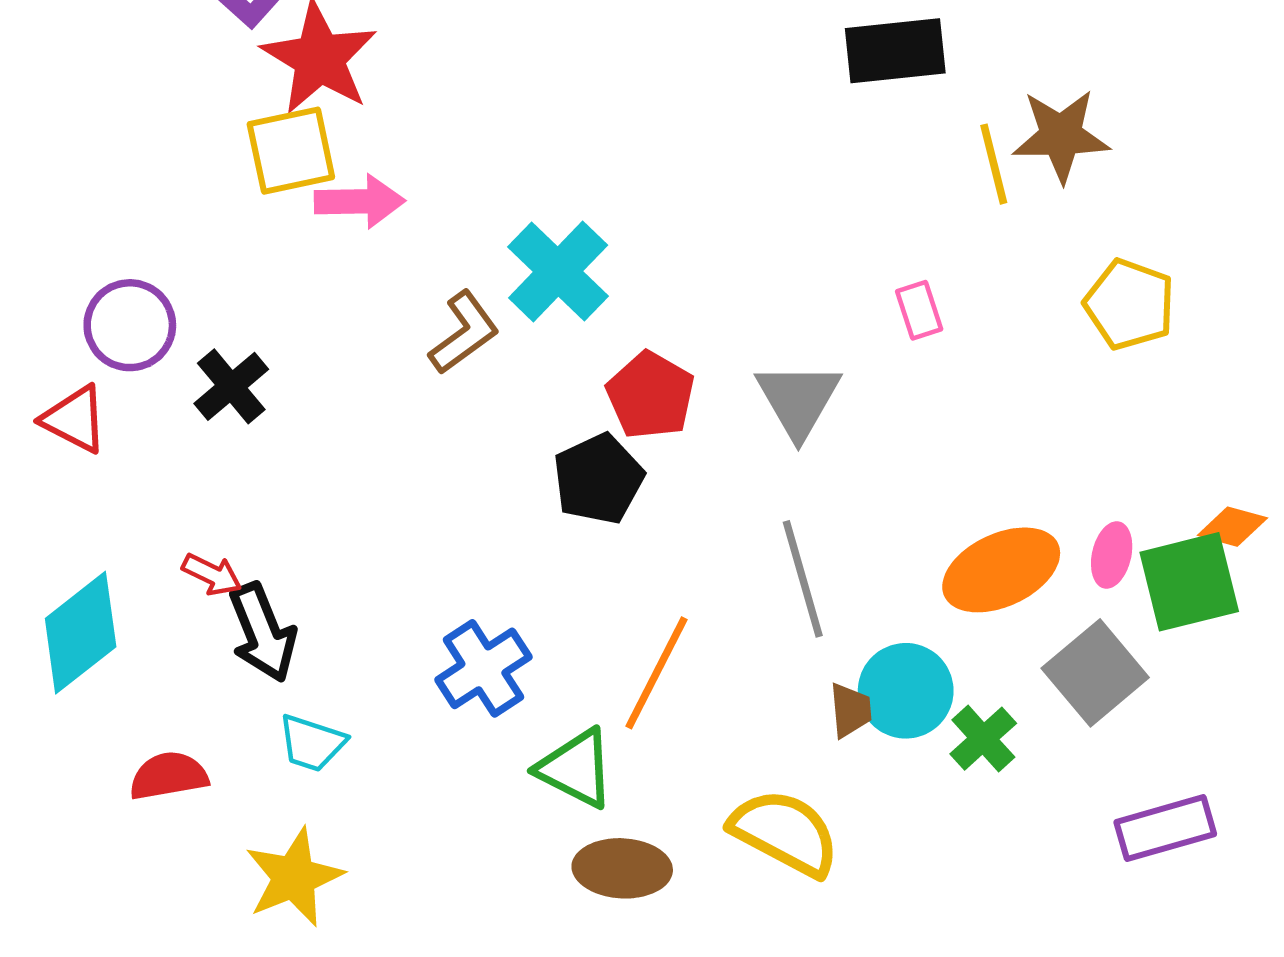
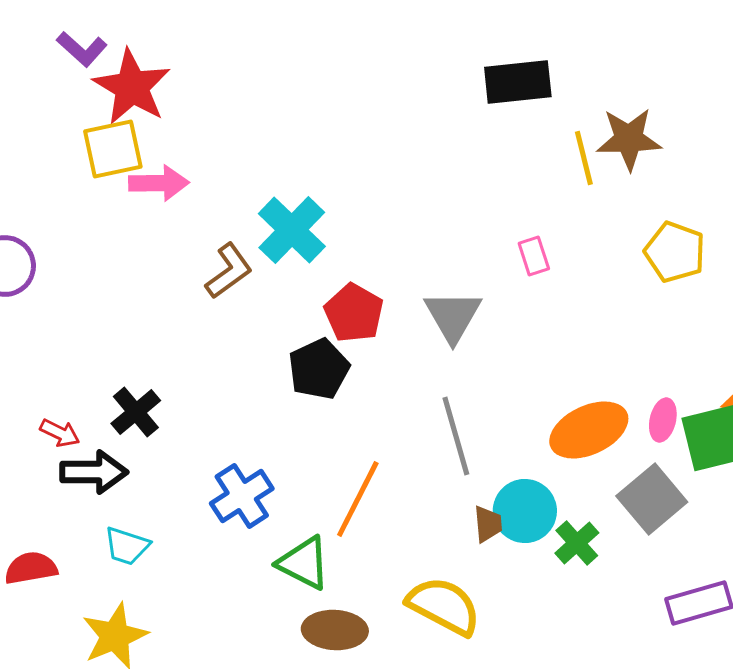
black cross: (231, 386) -> (136, 412), moved
black arrow: (263, 633) -> (94, 472), turned -68

